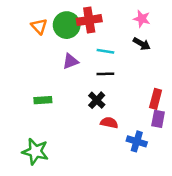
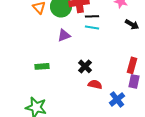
black arrow: (142, 44) -> (132, 24), moved
black line: (105, 74) -> (92, 16), moved
blue cross: (137, 141) -> (117, 99), turned 35

